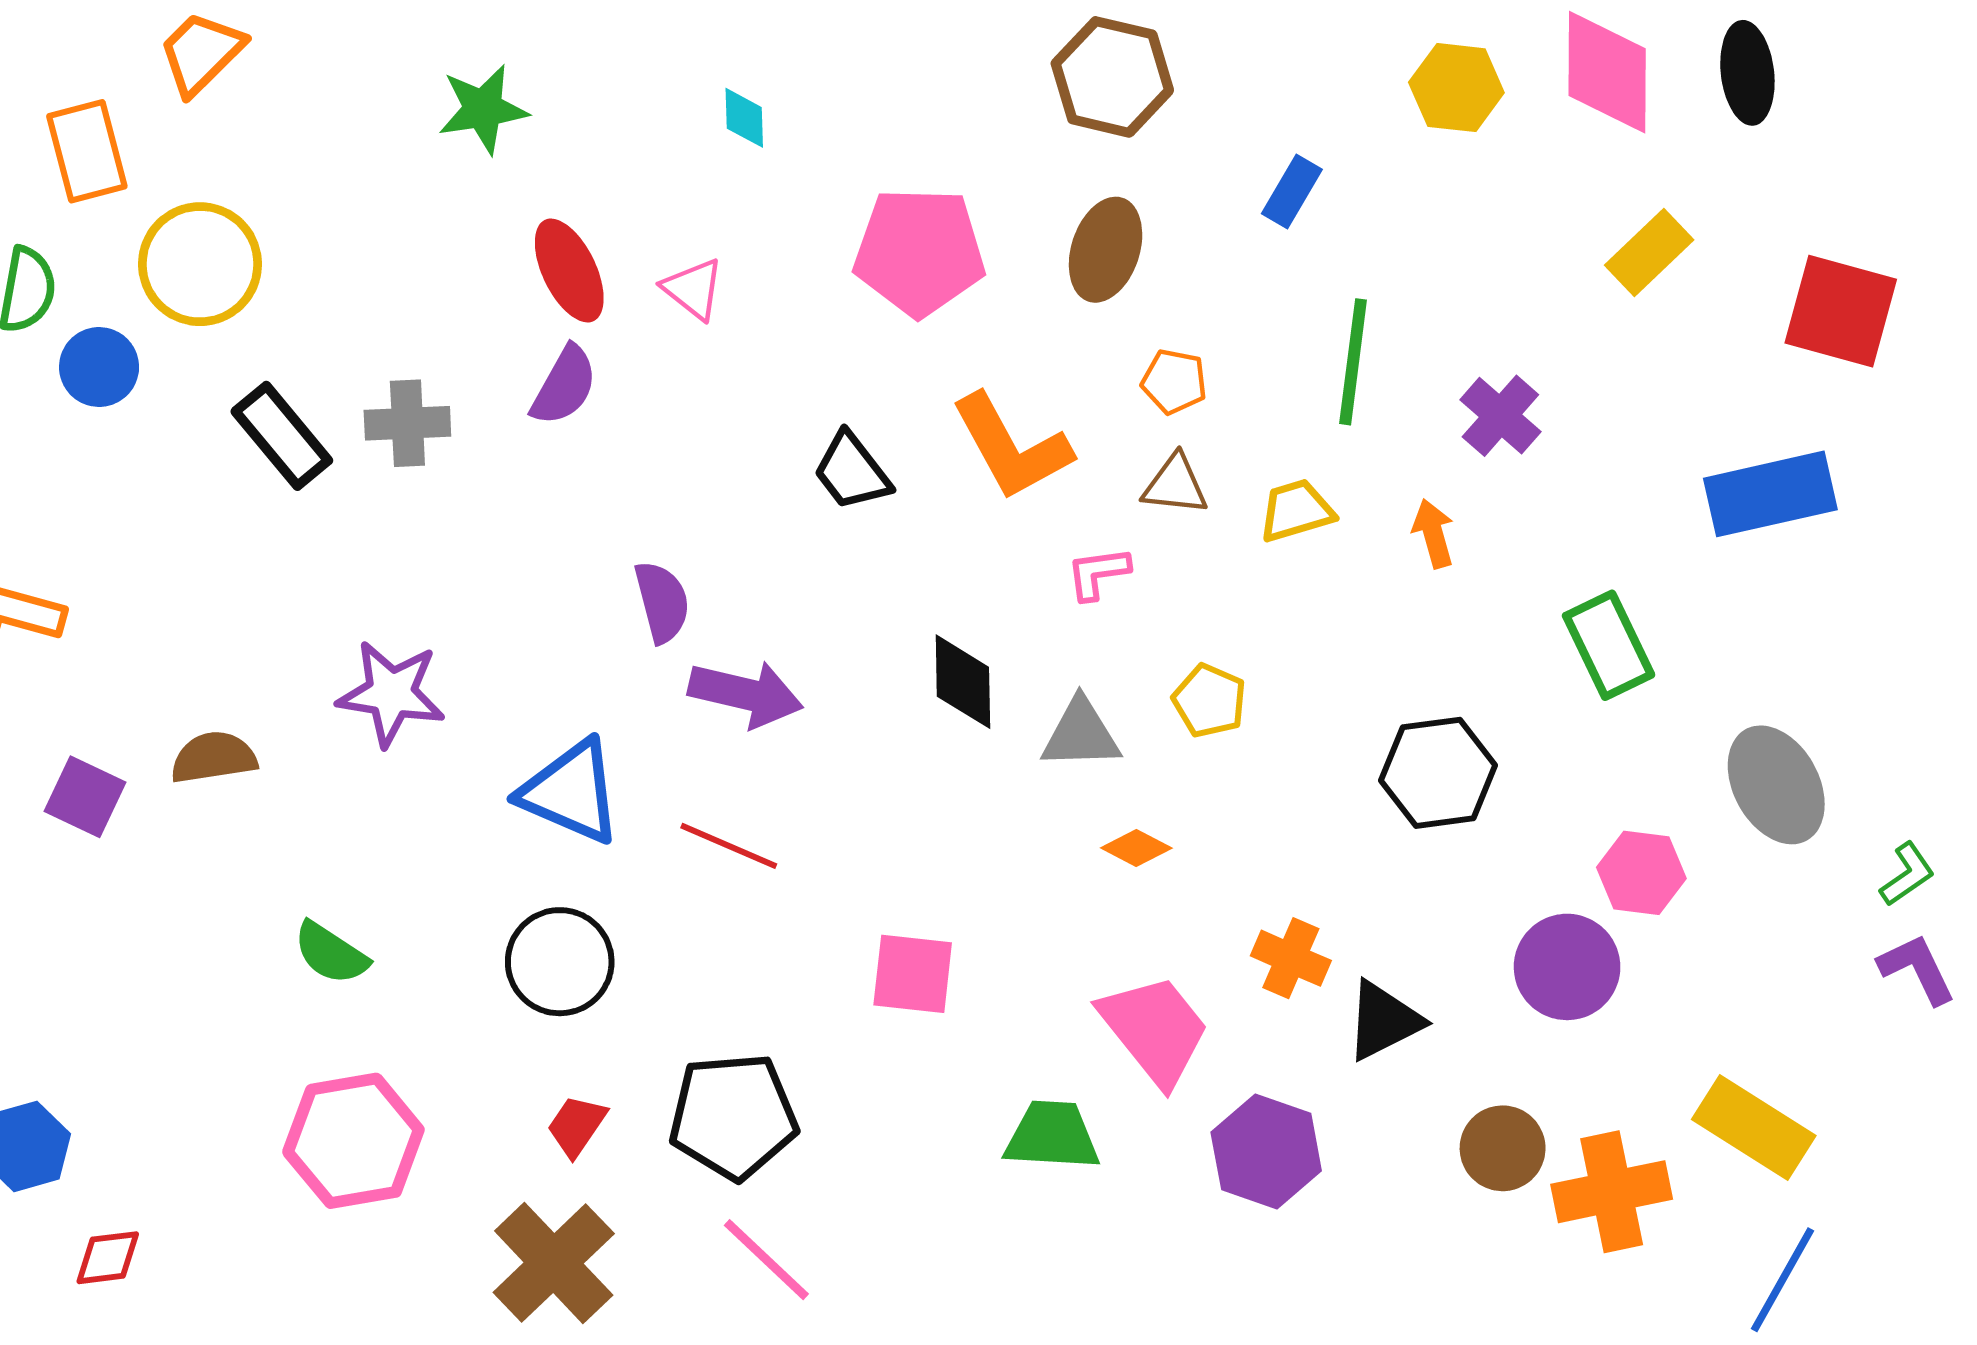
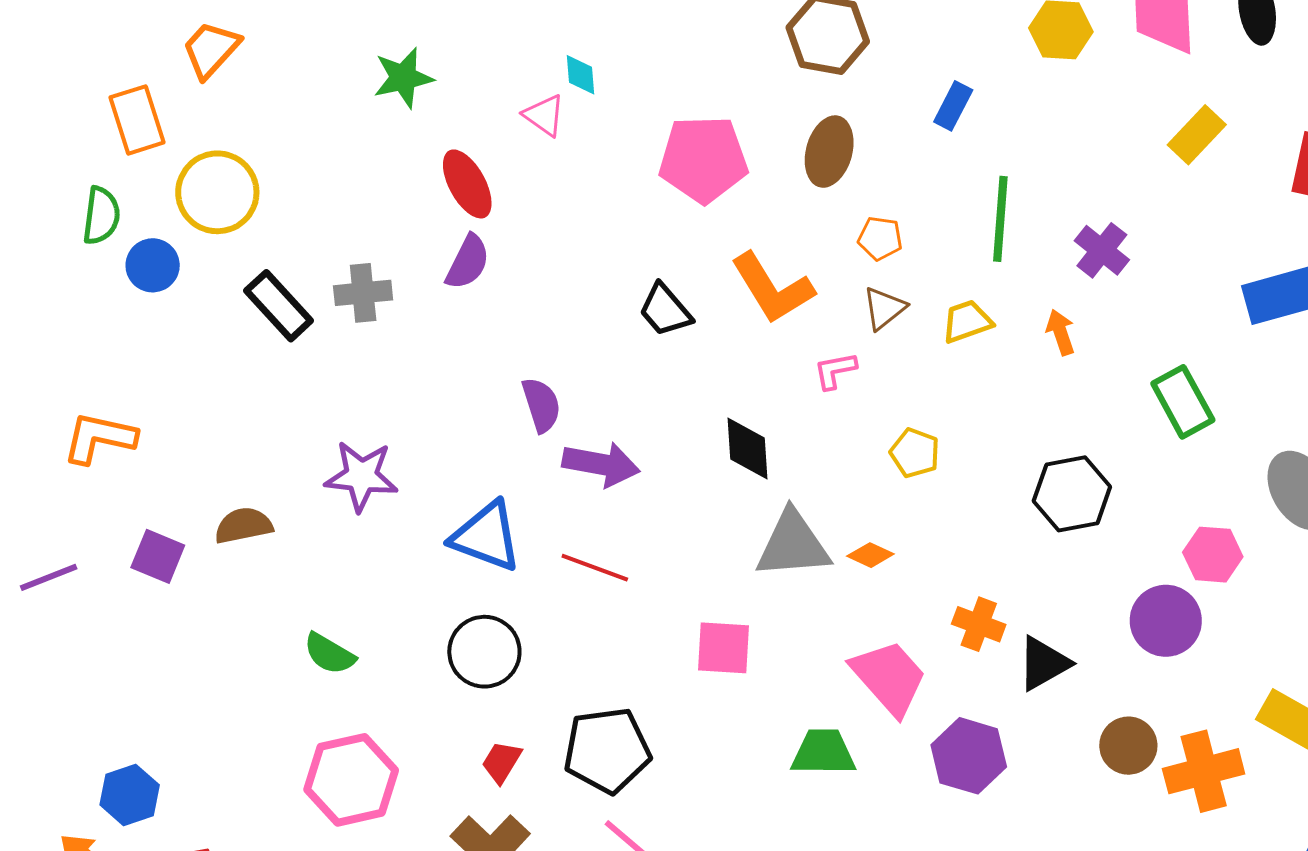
pink triangle: (693, 289) -> (544, 115), moved
brown triangle: (1175, 485) -> (884, 308), turned -42
gray triangle: (1081, 734) -> (793, 545), moved, size x1.4

